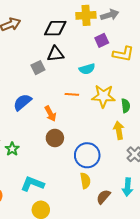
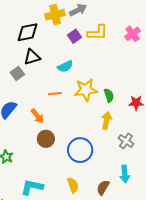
yellow L-shape: (123, 54) -> (97, 33), moved
yellow arrow: (119, 130) -> (106, 120), turned 30
yellow semicircle: (85, 181) -> (73, 185), moved

